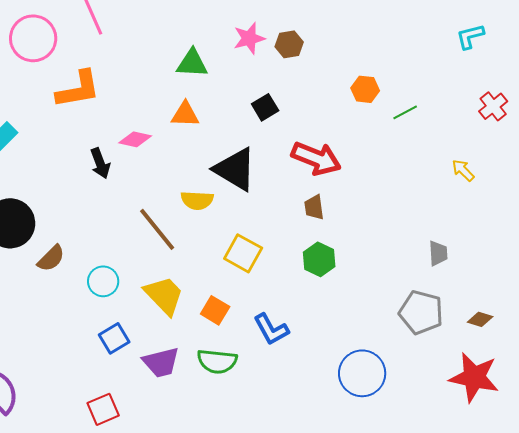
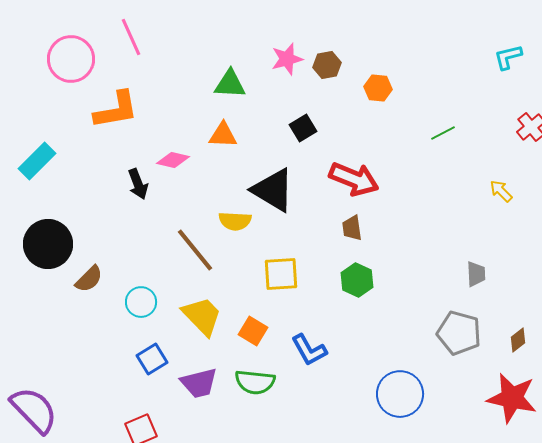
orange hexagon: (365, 89) -> (378, 88), moved
yellow square: (243, 253) -> (281, 274), turned -33
brown diamond: (480, 319) -> (518, 340), turned -55

